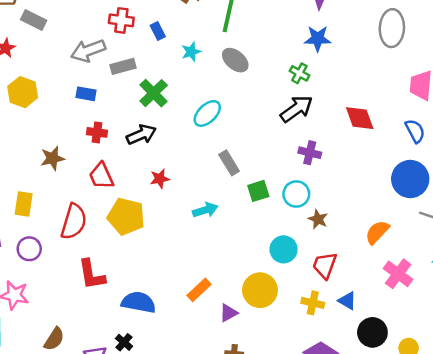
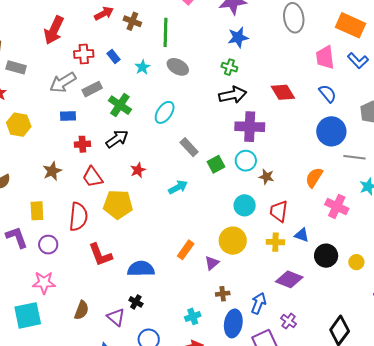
black arrow: (297, 109) -> (233, 95), turned 36
purple cross: (310, 153) -> (250, 127), size x1.6

